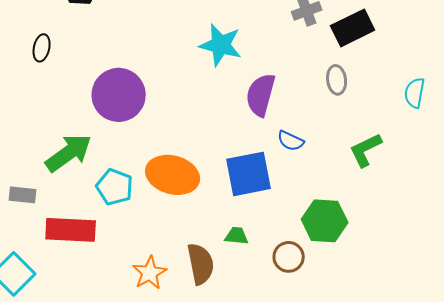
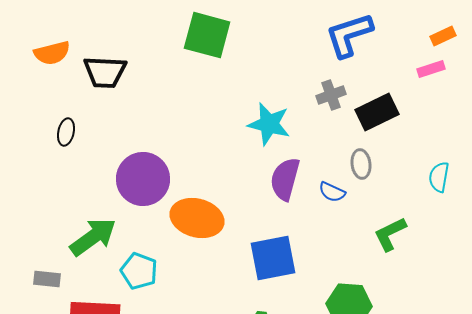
cyan star: (221, 45) -> (269, 124), moved
blue semicircle: (291, 141) -> (332, 192), moved
orange ellipse: (173, 175) -> (197, 218), moved

